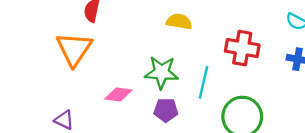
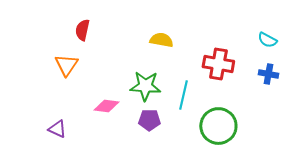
orange triangle: (74, 49) -> (66, 65), size x0.7

